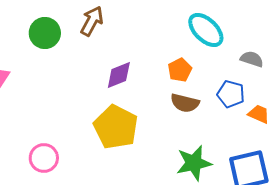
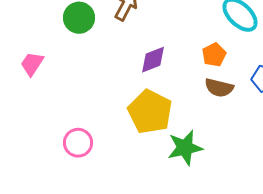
green star: (194, 163) -> (185, 148), moved

